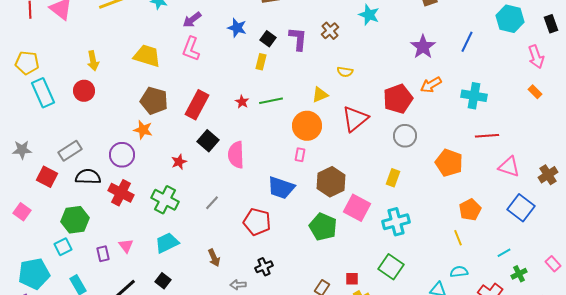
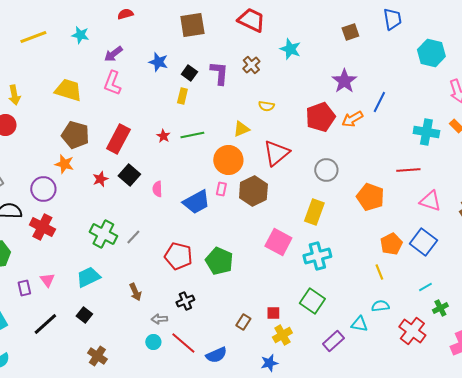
blue line: (467, 42) -> (379, 102), moved
cyan cross: (474, 96) -> (426, 132), moved
red pentagon: (398, 99) -> (320, 117), moved
pink semicircle: (236, 155) -> (157, 189), size x0.6
red star: (179, 162) -> (100, 179), moved
yellow rectangle: (393, 178) -> (314, 212), size x1.4
brown hexagon: (331, 182) -> (253, 191), moved
blue trapezoid: (281, 188) -> (196, 202), moved, turned -48
green cross: (165, 200) -> (103, 234), moved
blue square: (521, 208) -> (423, 242), moved
green pentagon: (323, 227) -> (219, 261), moved

